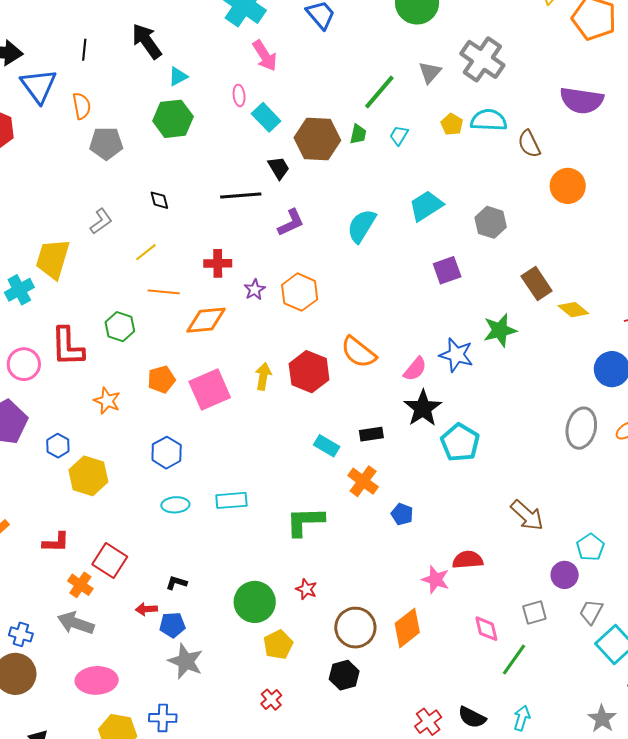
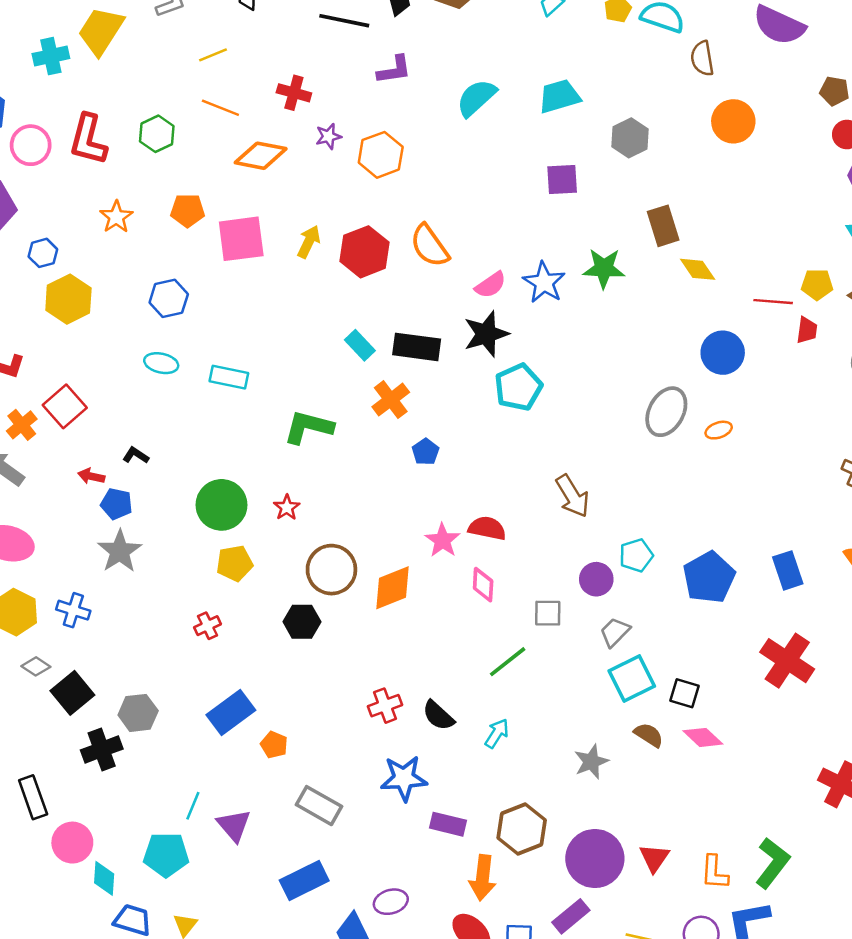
black rectangle: (371, 434) -> (417, 347), size x1.6
pink diamond: (486, 629) -> (483, 585), moved

